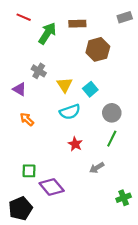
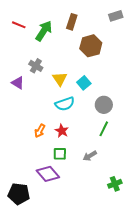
red line: (24, 17) -> (19, 25), moved
brown rectangle: (77, 24) -> (72, 22), turned -70
orange arrow: (27, 119) -> (40, 131), moved, turned -104
red star: (75, 144) -> (62, 131), moved
green square: (29, 171) -> (60, 154), moved
black pentagon: (20, 208) -> (19, 194), turned 30

